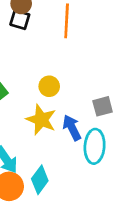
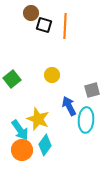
black square: (20, 20) -> (44, 25), moved
yellow star: (41, 120) -> (38, 119), moved

